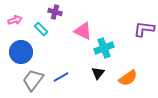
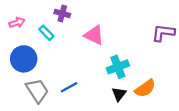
cyan cross: (104, 48) -> (118, 67), moved
black triangle: (98, 73) -> (119, 94), moved
gray trapezoid: (33, 80) -> (37, 91), turned 110

